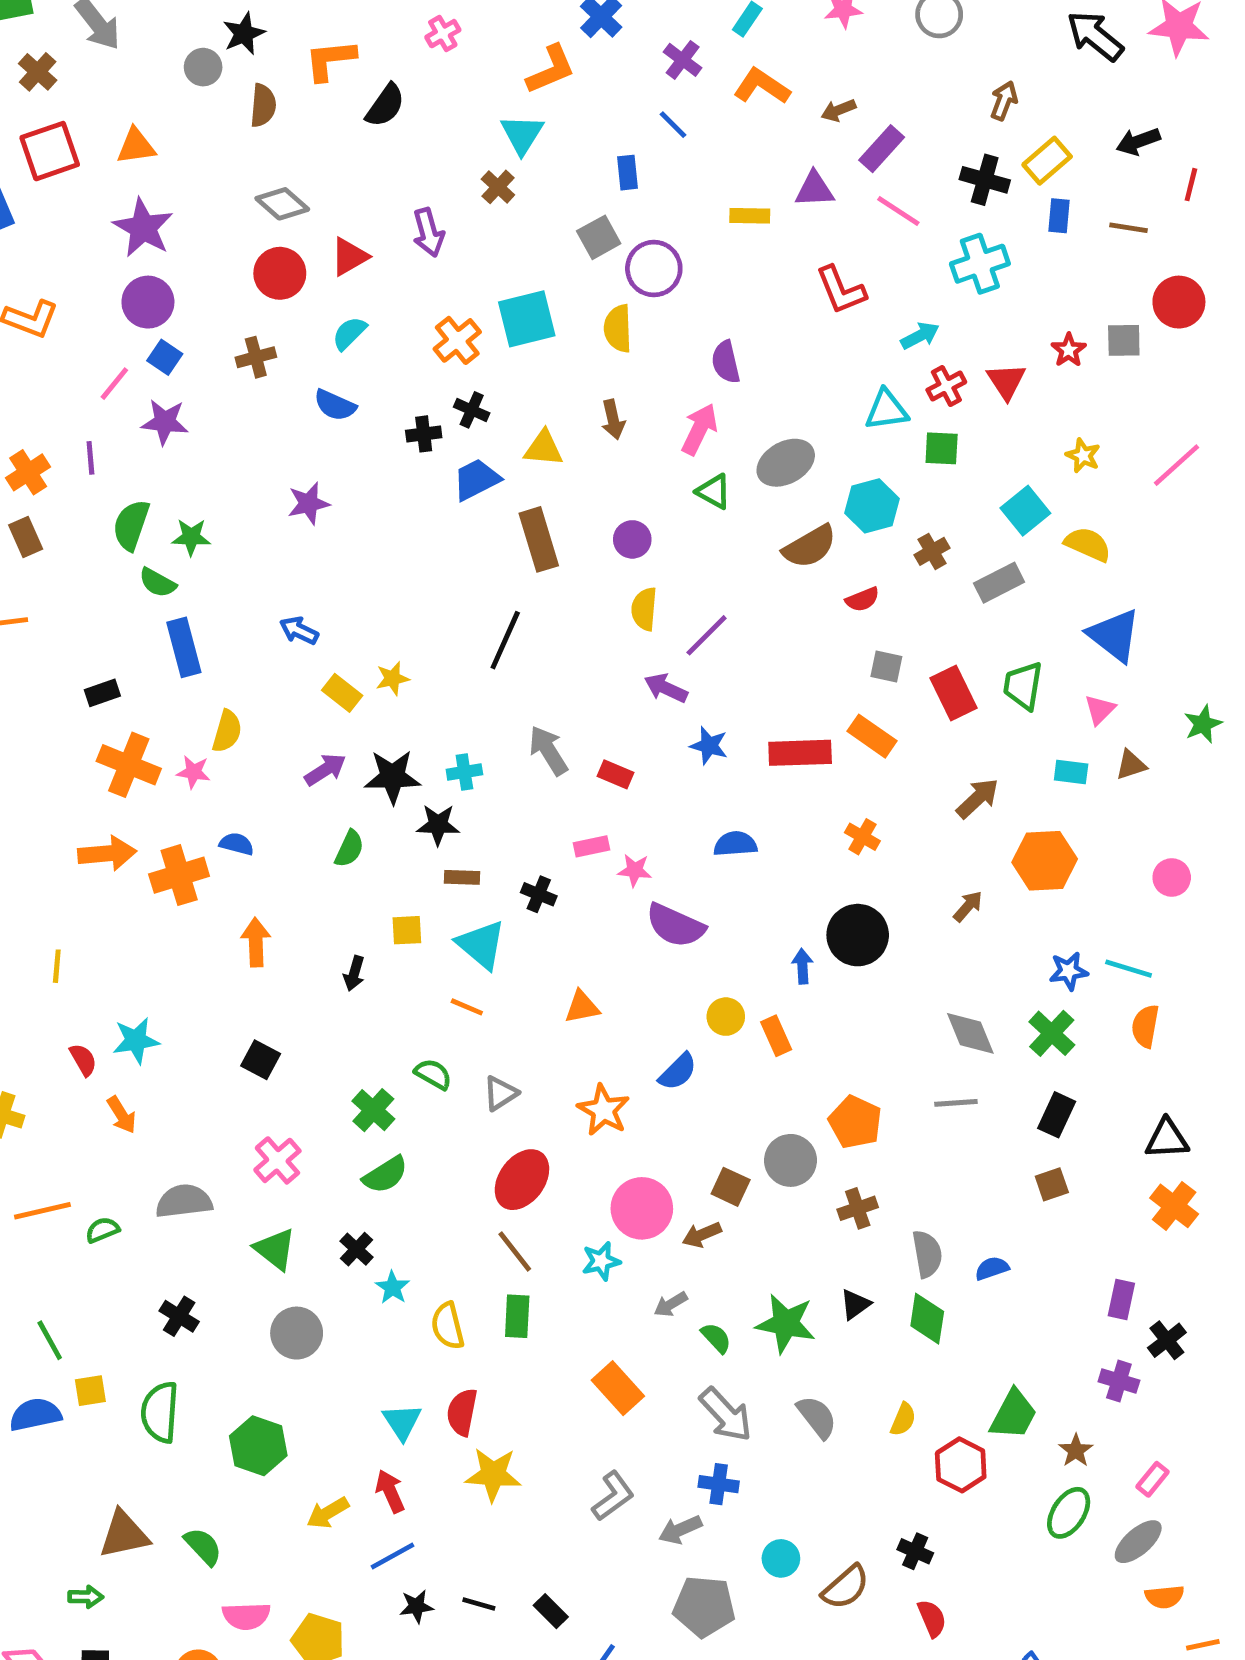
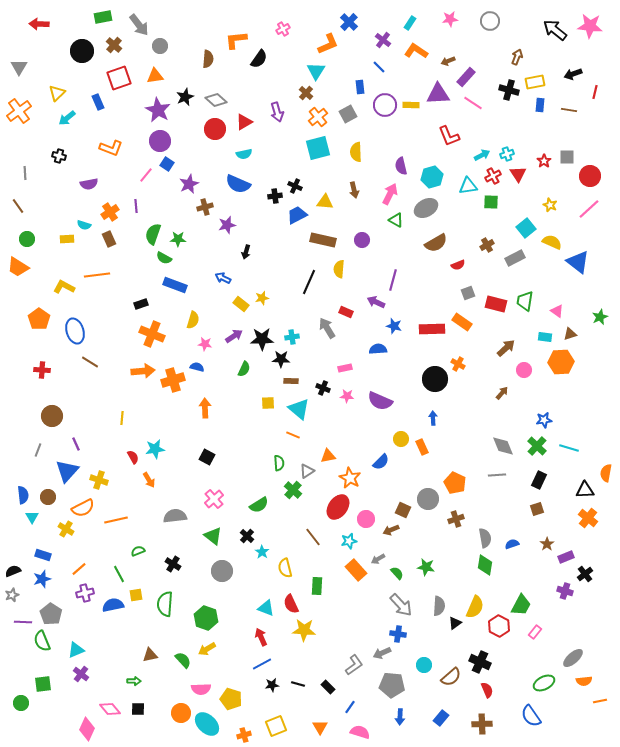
black star: (244, 34) -> (185, 97), moved
gray circle: (203, 67) -> (160, 46), moved
yellow rectangle: (1047, 161) -> (535, 82), turned 30
purple triangle: (814, 189) -> (438, 94), size x1.4
cyan cross: (980, 264) -> (507, 154), moved, size x0.6
purple circle: (654, 269) -> (385, 105), moved
red circle: (1179, 302) -> (590, 176), moved
cyan semicircle: (349, 333) -> (244, 154), turned -147
orange cross: (457, 340) -> (318, 117), moved
brown cross: (256, 357) -> (205, 207), moved
blue semicircle: (335, 405) -> (238, 184), size x1.4
purple star: (165, 422) -> (189, 184), moved, turned -30
cyan hexagon: (872, 506) -> (432, 177), moved
brown rectangle: (539, 539) -> (323, 240), turned -60
yellow semicircle: (644, 609) -> (339, 269), moved
purple line: (707, 635) -> (393, 280), turned -30
blue triangle: (1114, 635) -> (578, 262), moved
blue rectangle: (184, 647) -> (175, 285), turned -55
gray square: (886, 667) -> (468, 293), turned -32
red rectangle: (954, 693) -> (496, 304), turned -50
pink triangle: (1100, 710) -> (557, 311), turned -40
pink star: (193, 772) -> (205, 344), moved
red rectangle: (615, 774) -> (346, 312), moved
blue semicircle: (735, 844) -> (378, 349), moved
orange hexagon: (1045, 861) -> (561, 362), moved
pink star: (635, 870) -> (347, 396), moved
pink circle: (1172, 877) -> (524, 370), moved
black circle: (858, 935) -> (435, 379), moved
cyan line: (1129, 969) -> (569, 448), moved
black arrow: (354, 973) -> (246, 252), moved
orange triangle: (582, 1007) -> (328, 456), moved
orange semicircle: (1145, 1026) -> (606, 473), moved
green semicircle: (433, 1074) -> (279, 463), turned 56
green cross: (373, 1110) -> (293, 490), moved
red ellipse: (522, 1180) -> (338, 507), moved
pink circle: (642, 1208) -> (366, 519), size x0.7
green semicircle: (102, 1230) -> (138, 551), moved
purple rectangle: (1121, 1299) -> (566, 557), turned 56
black triangle: (855, 1304) -> (455, 623), moved
green rectangle: (517, 1316) -> (317, 586), moved
green star: (786, 1323) -> (426, 567), size x0.7
orange rectangle: (618, 1388) -> (356, 570), moved
red semicircle: (462, 1412) -> (291, 604), turned -36
gray semicircle: (817, 1417) -> (439, 606), turned 42
yellow semicircle: (903, 1419) -> (475, 607), size x1.6
cyan triangle: (402, 1422) -> (266, 608), turned -36
brown star: (1076, 1451) -> (547, 544), moved
pink rectangle: (1153, 1479) -> (535, 632), moved
gray L-shape: (613, 1496) -> (354, 665), moved
yellow arrow: (328, 1513) -> (207, 649), moved
green ellipse: (1069, 1513) -> (544, 683), moved, turned 30
brown triangle: (124, 1534) -> (150, 655), size x0.7
black cross: (915, 1551) -> (480, 662), size x1.5

